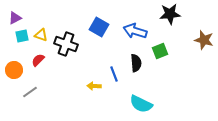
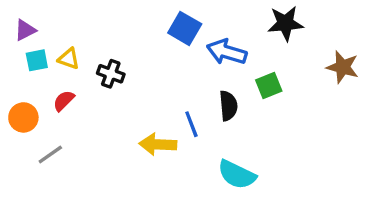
blue square: (99, 27) -> (185, 28), moved
black cross: (66, 44) -> (111, 74), size x0.7
yellow arrow: (94, 86) -> (158, 144), size x1.5

